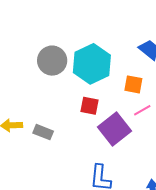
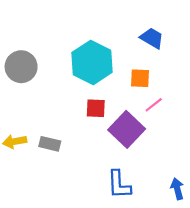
gray circle: (52, 61) -> (21, 67), moved

